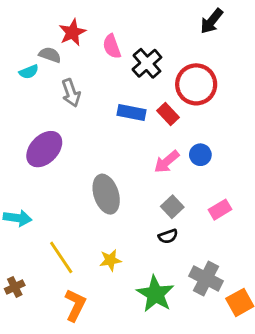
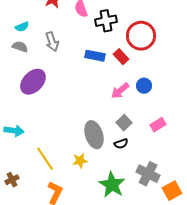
gray semicircle: (50, 55) -> (20, 47), moved
black cross: (147, 63) -> (106, 21), turned 30
gray ellipse: (106, 194) -> (94, 135), moved

